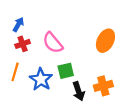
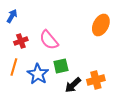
blue arrow: (18, 25) -> (12, 16), moved
orange ellipse: (105, 41) -> (101, 25), moved
black arrow: (79, 91) -> (73, 85), turned 66

